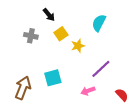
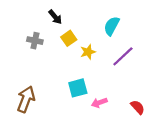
purple line: (101, 69) -> (123, 56), moved
cyan square: (53, 78) -> (78, 88), moved

